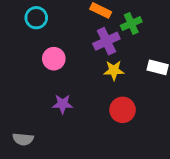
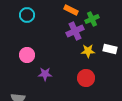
pink circle: (54, 59) -> (27, 55), moved
yellow star: (114, 70) -> (88, 51), moved

